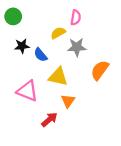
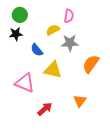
green circle: (13, 16) -> (20, 15), moved
black star: (22, 46) -> (16, 34), moved
orange triangle: (68, 101) -> (80, 101), moved

